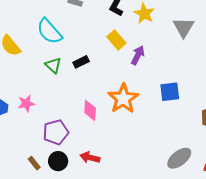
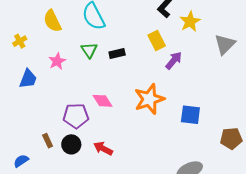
blue square: (170, 92) -> (190, 115), moved
pink star: (26, 104) -> (57, 61), moved, turned -30
pink diamond: (90, 110) -> (102, 101), moved, turned -50

